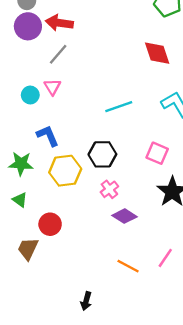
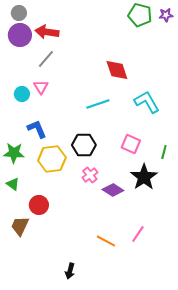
red diamond: (157, 53) -> (117, 70), moved
purple diamond: (125, 216) -> (113, 190), moved

